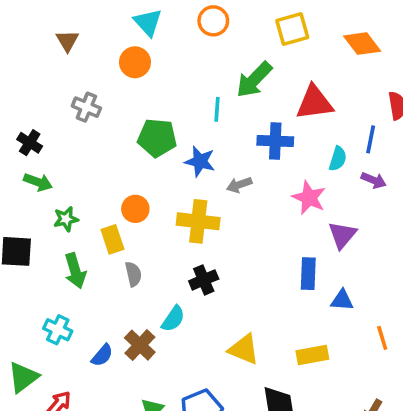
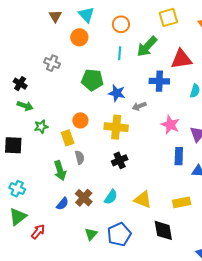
orange circle: (213, 21) -> (121, 24), moved
brown triangle: (67, 41) -> (55, 16), moved
cyan line: (217, 109) -> (120, 53), moved
pink star: (309, 198) -> (170, 125), moved
green arrow: (75, 271) -> (60, 171), moved
cyan semicircle: (173, 319) -> (111, 197), moved
cyan cross: (58, 330) -> (17, 189), moved

